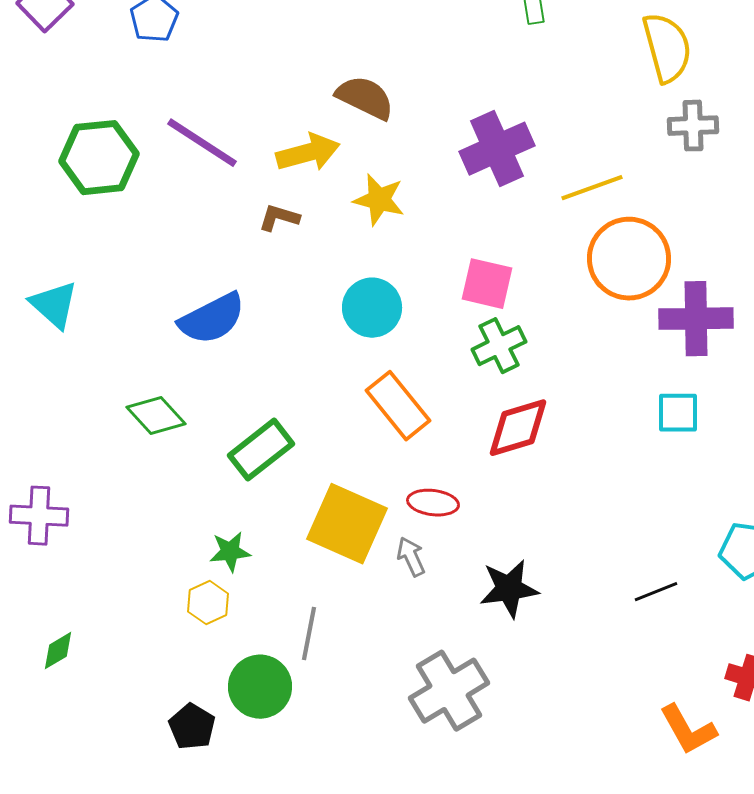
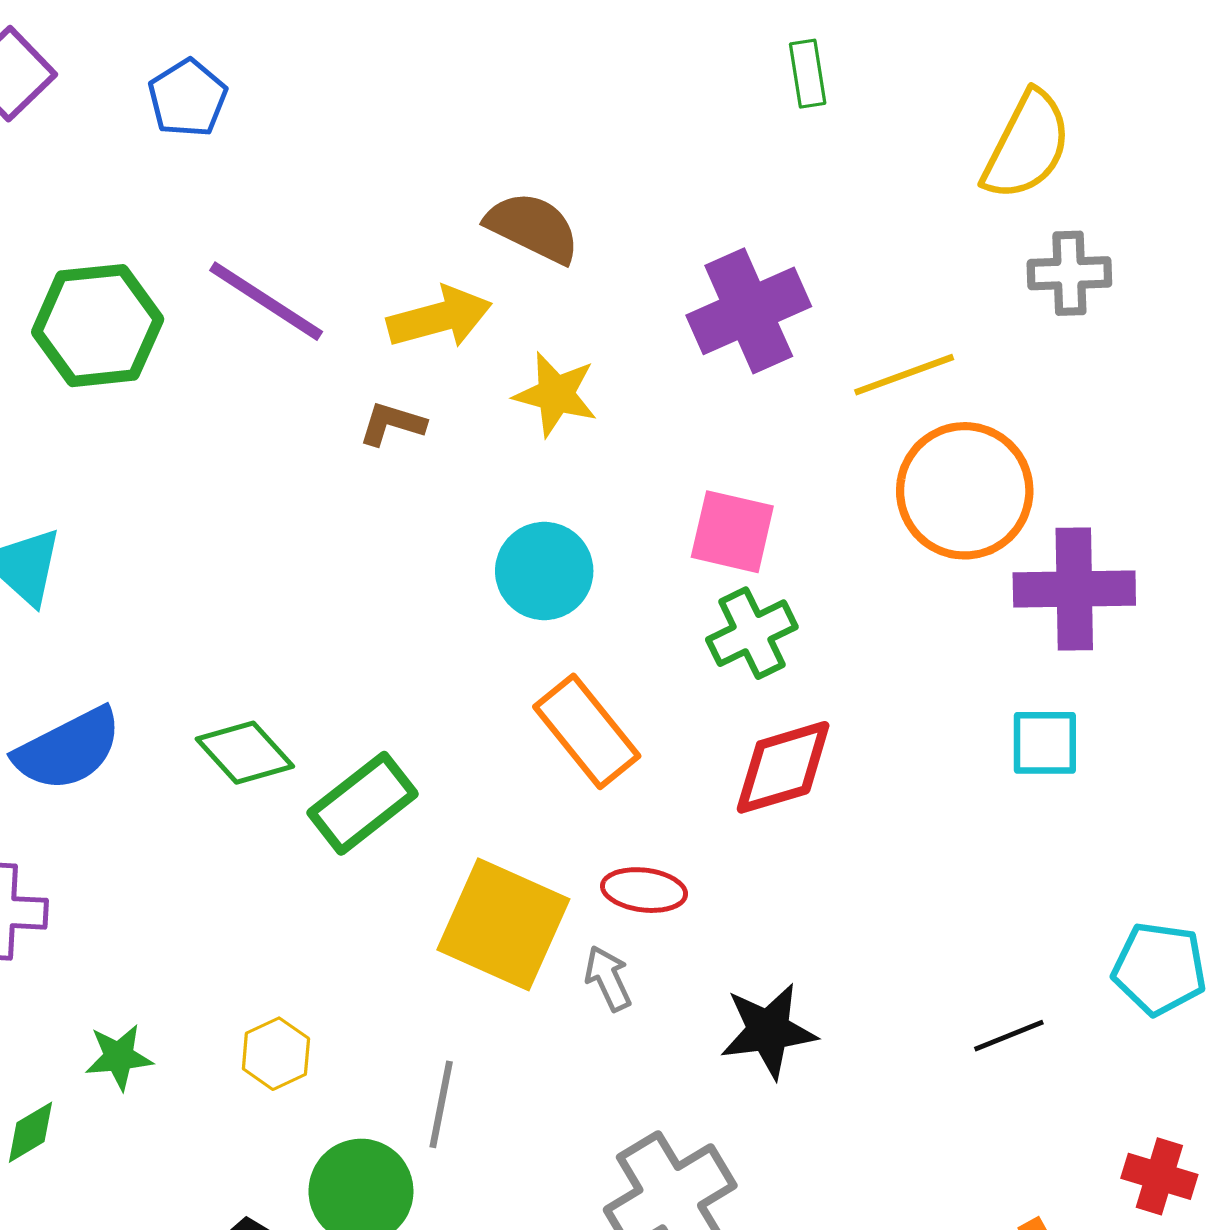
yellow semicircle: (667, 48) -> (1027, 146), turned 42
blue semicircle: (212, 319) -> (68, 749), moved
green diamond: (156, 416) -> (245, 753), moved
green star: (230, 552) -> (119, 1057), moved

